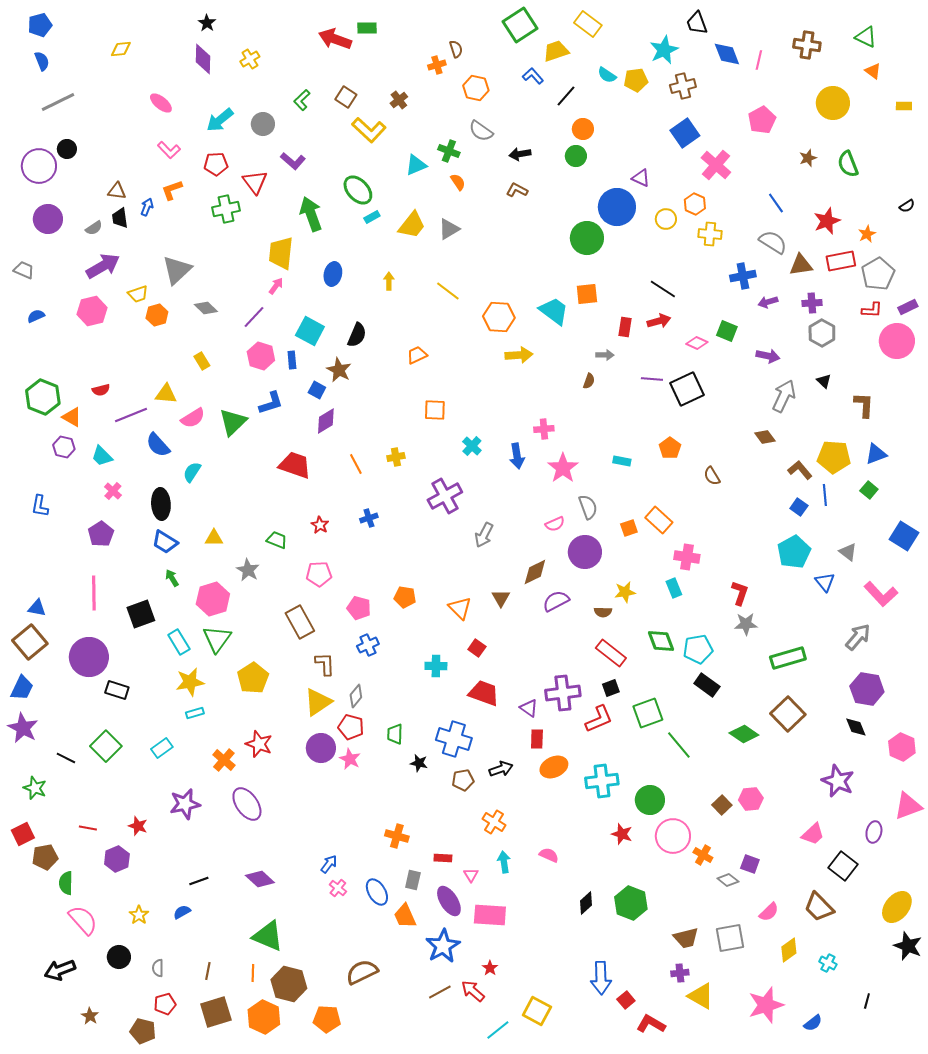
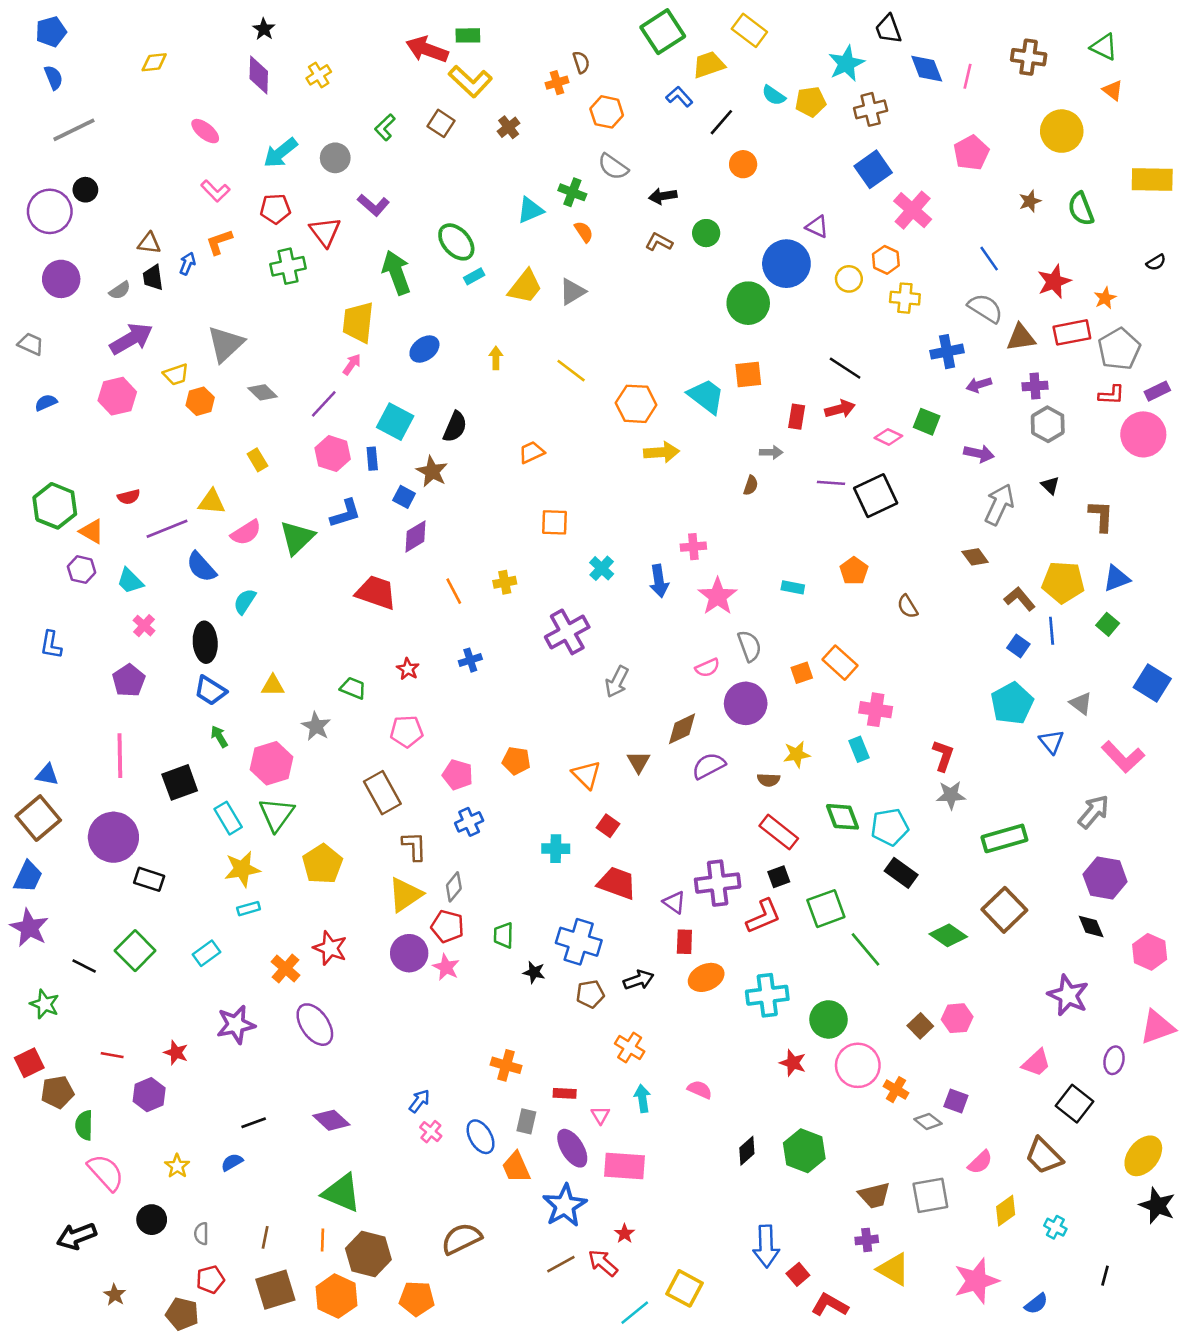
yellow rectangle: (904, 106) -> (1152, 180), moved, size x2.0
yellow L-shape: (369, 130) -> (470, 81), moved
green circle: (576, 156) -> (706, 233), moved
blue ellipse: (333, 274) -> (424, 349), turned 40

